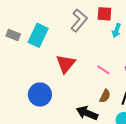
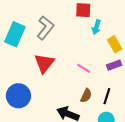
gray L-shape: (79, 20) -> (45, 28), moved

